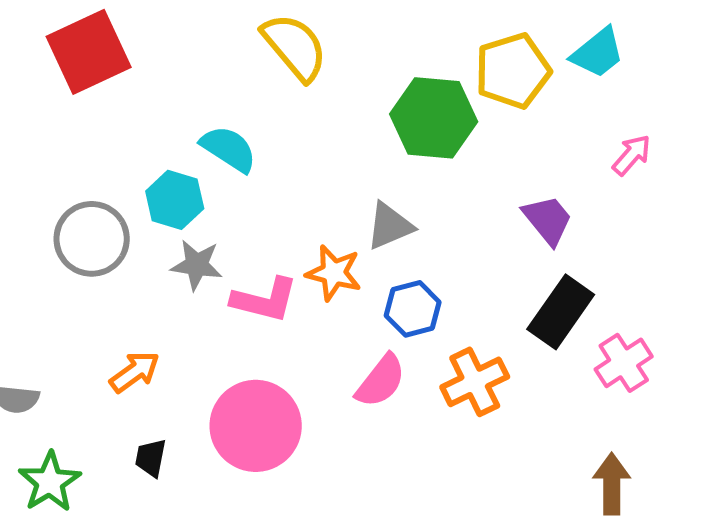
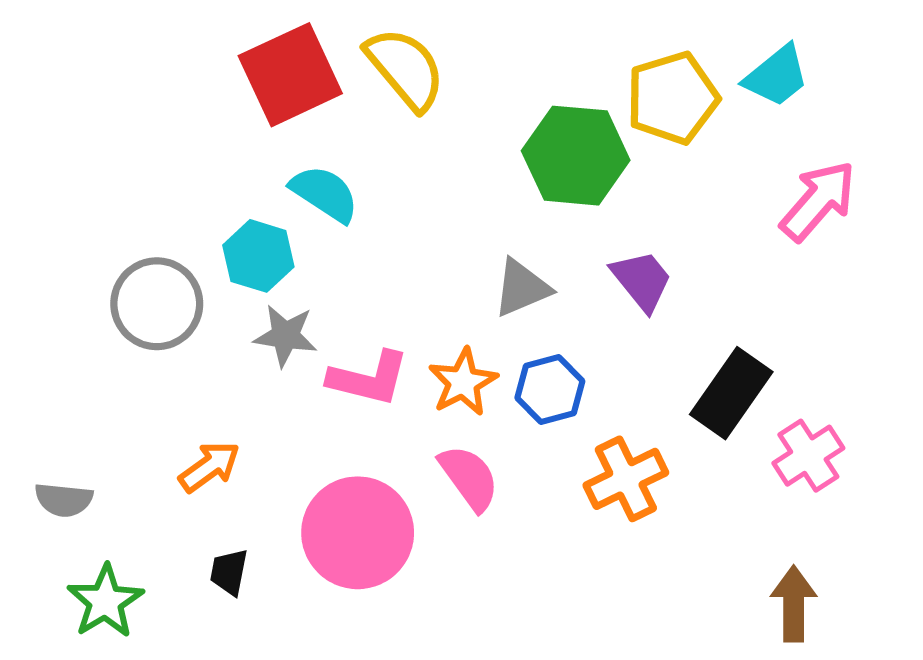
red square: (89, 52) -> (290, 75), moved
pink arrow: (632, 155) -> (818, 201), size x1.6
purple trapezoid: (548, 220) -> (642, 280), moved
orange star: (334, 273) -> (463, 382), moved, turned 30
pink semicircle: (381, 381) -> (469, 478), moved, turned -74

